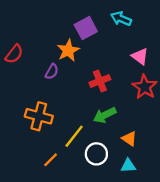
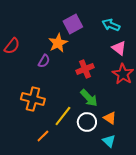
cyan arrow: (121, 19) -> (111, 25), moved
green arrow: (105, 115) -> (89, 98), turned -108
white circle: (96, 154) -> (87, 122), moved
cyan triangle: (128, 166) -> (109, 141), turned 48

